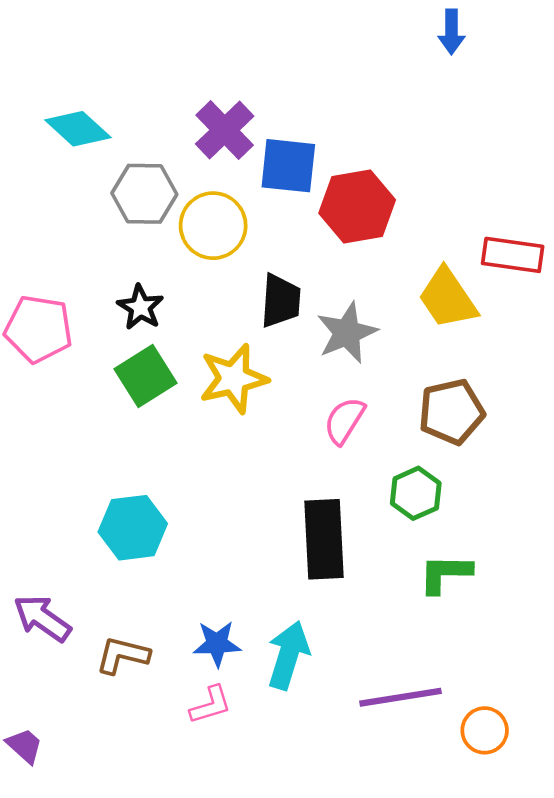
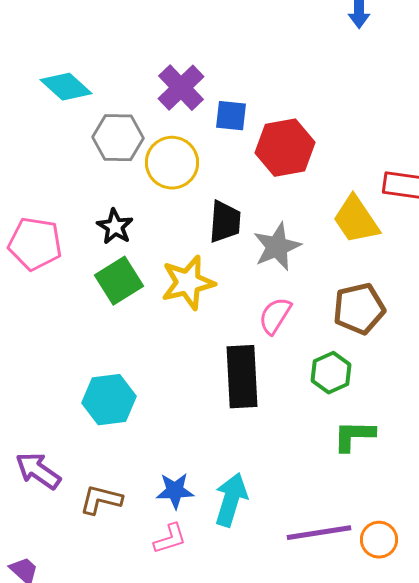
blue square: (288, 166) -> (231, 116), size x0.7
black rectangle: (324, 539) -> (242, 377), moved
orange circle: (485, 730) -> (379, 540), moved

